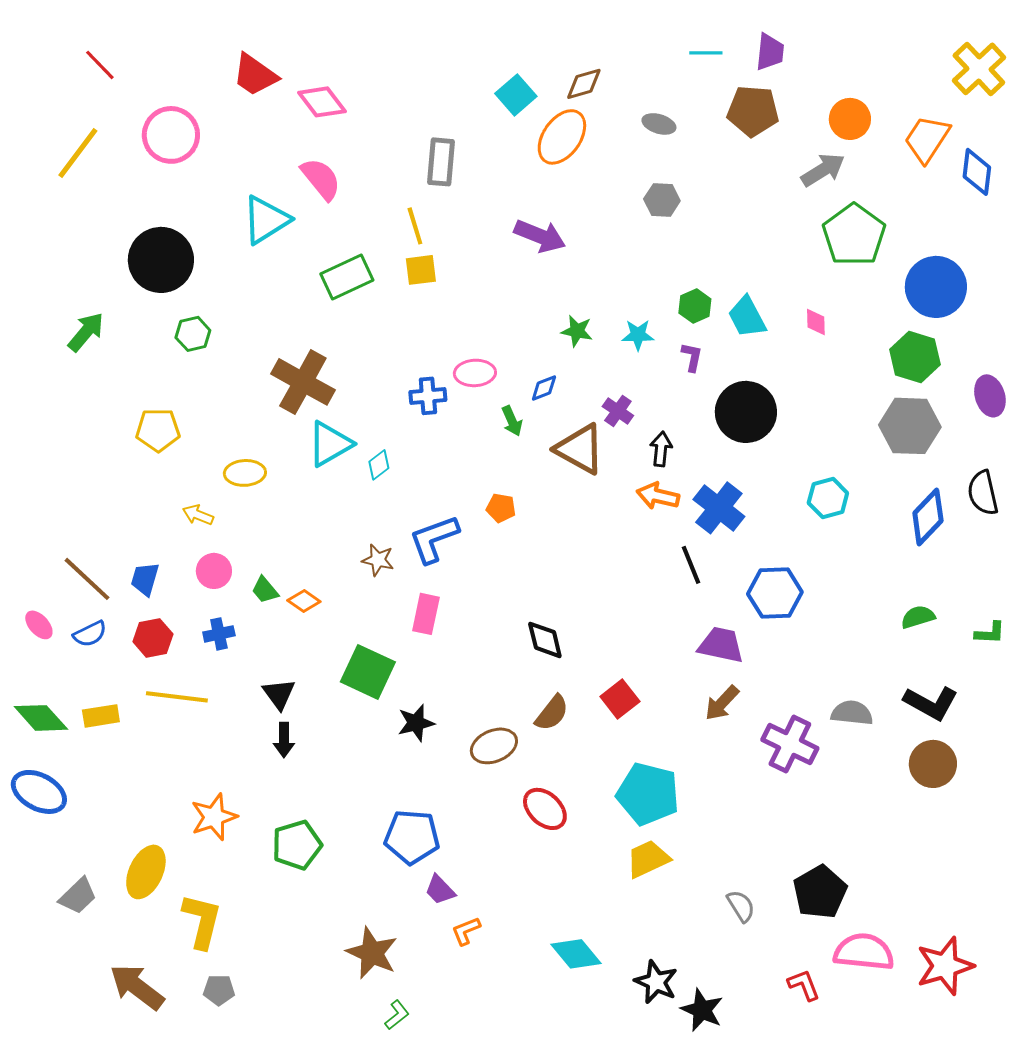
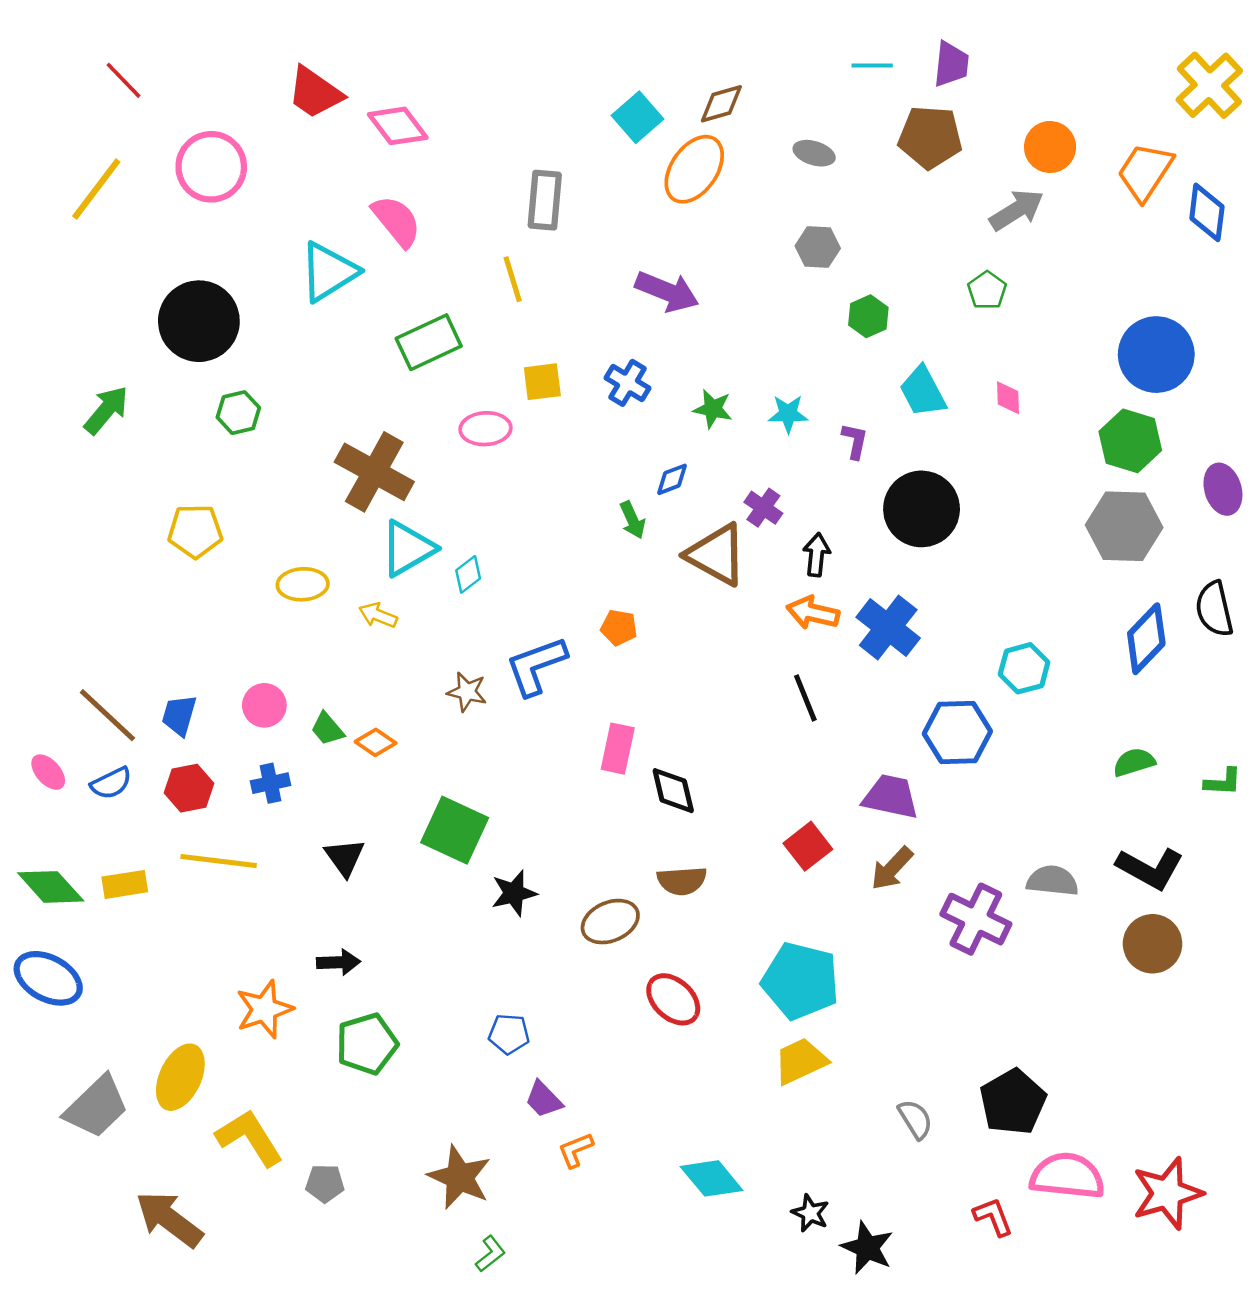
green pentagon: (854, 235) -> (987, 290), moved, size x0.5
yellow square: (421, 270) -> (542, 382), moved
green hexagon: (695, 306) -> (868, 316), moved
pink ellipse: (475, 373) -> (485, 429), moved
blue cross: (428, 396) -> (628, 383), moved, turned 36
cyan hexagon: (828, 498) -> (1024, 668), moved
yellow arrow: (198, 515) -> (378, 615), moved
black line: (691, 565) -> (805, 698), moved
pink rectangle: (426, 614) -> (618, 749), moved
red square: (620, 699) -> (808, 846), moved
brown semicircle: (552, 713) -> (682, 881), turned 48
black arrow: (284, 740) -> (338, 962), moved, turned -92
blue pentagon: (412, 837) -> (509, 1034), size x0.6
gray trapezoid: (78, 896) -> (96, 1107), size x1.4
yellow L-shape: (202, 921) -> (250, 1138), turned -46
black star: (656, 982) -> (810, 1213), size x0.7
gray pentagon: (219, 990) -> (325, 1183), moved

